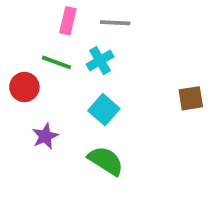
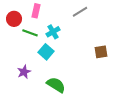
gray line: (115, 23) -> (80, 12), moved, turned -35
red circle: (24, 87) -> (14, 19), moved
cyan square: (104, 110) -> (46, 52), moved

